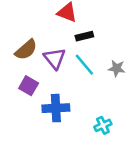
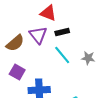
purple triangle: (55, 58) -> (38, 35), moved

